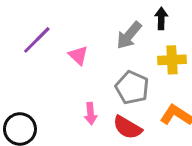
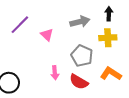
black arrow: (161, 18) -> (109, 14), moved
gray arrow: (129, 35) -> (80, 22), turned -144

